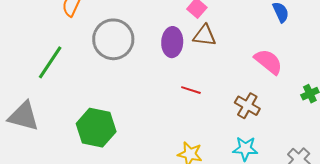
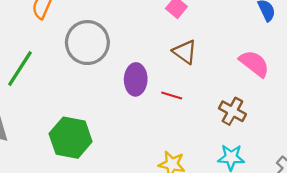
brown triangle: (205, 36) -> (185, 52), moved, turned 30
purple ellipse: (172, 42) -> (136, 79), moved

